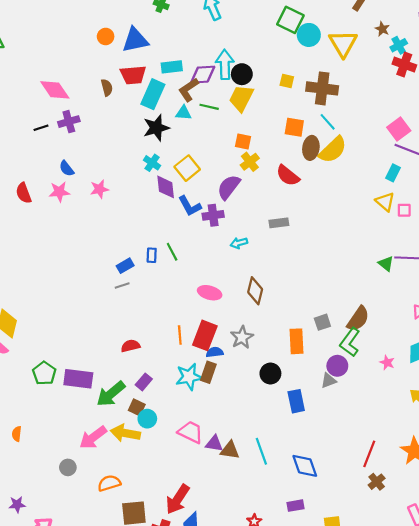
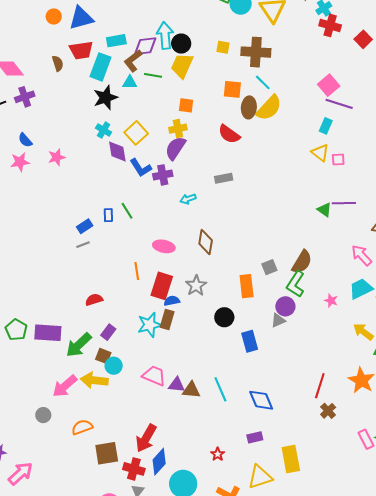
yellow cross: (250, 162) -> (178, 129), moved, turned 30
orange line: (180, 335) -> (137, 271), moved

